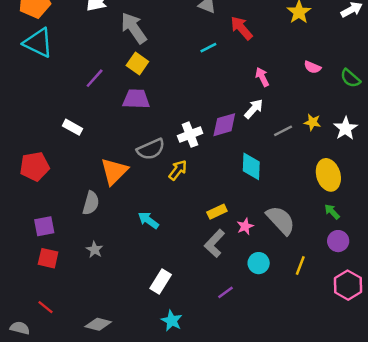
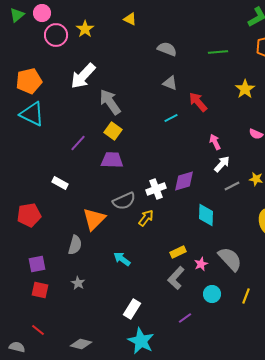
white arrow: (254, 109) -> (222, 164), moved
cyan star: (172, 321) -> (141, 341), size x1.5

